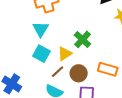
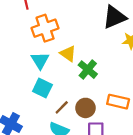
yellow triangle: (65, 54) -> (68, 54), moved, turned -49

